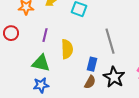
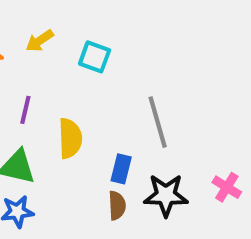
black star: (114, 77) -> (166, 195), turned -30
brown semicircle: (90, 82) -> (117, 205), turned -32

